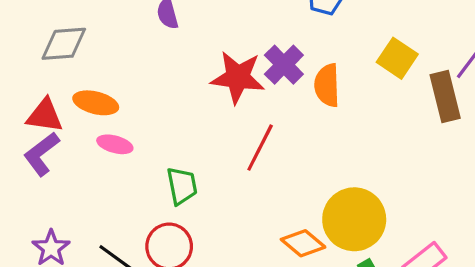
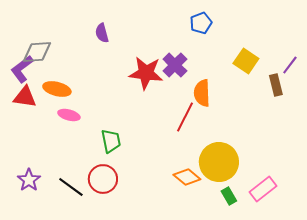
orange semicircle: (327, 85) -> (202, 93), moved
brown rectangle: (445, 96) -> (276, 85), size x0.7
red line: (260, 148) -> (185, 117), moved
purple L-shape: (41, 154) -> (22, 69), moved

